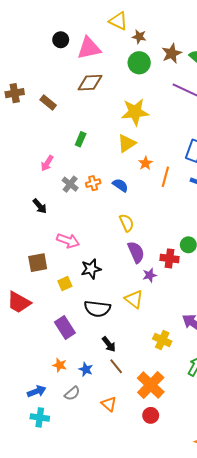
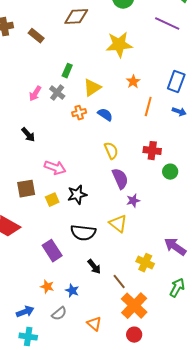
yellow triangle: (127, 143) -> (92, 88), moved
orange star: (145, 163) -> (133, 82), moved
gray cross: (70, 184) -> (57, 93), moved
red cross: (170, 258) -> (152, 151), moved
yellow square: (65, 284) -> (52, 200), moved
brown line: (116, 366) -> (119, 282), moved

